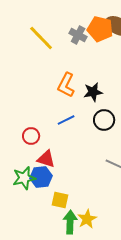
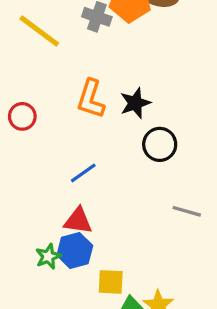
blue line: (66, 120) -> (83, 173), moved
red circle: (31, 136) -> (22, 116), moved
green star: (24, 178) -> (48, 256), size x0.7

